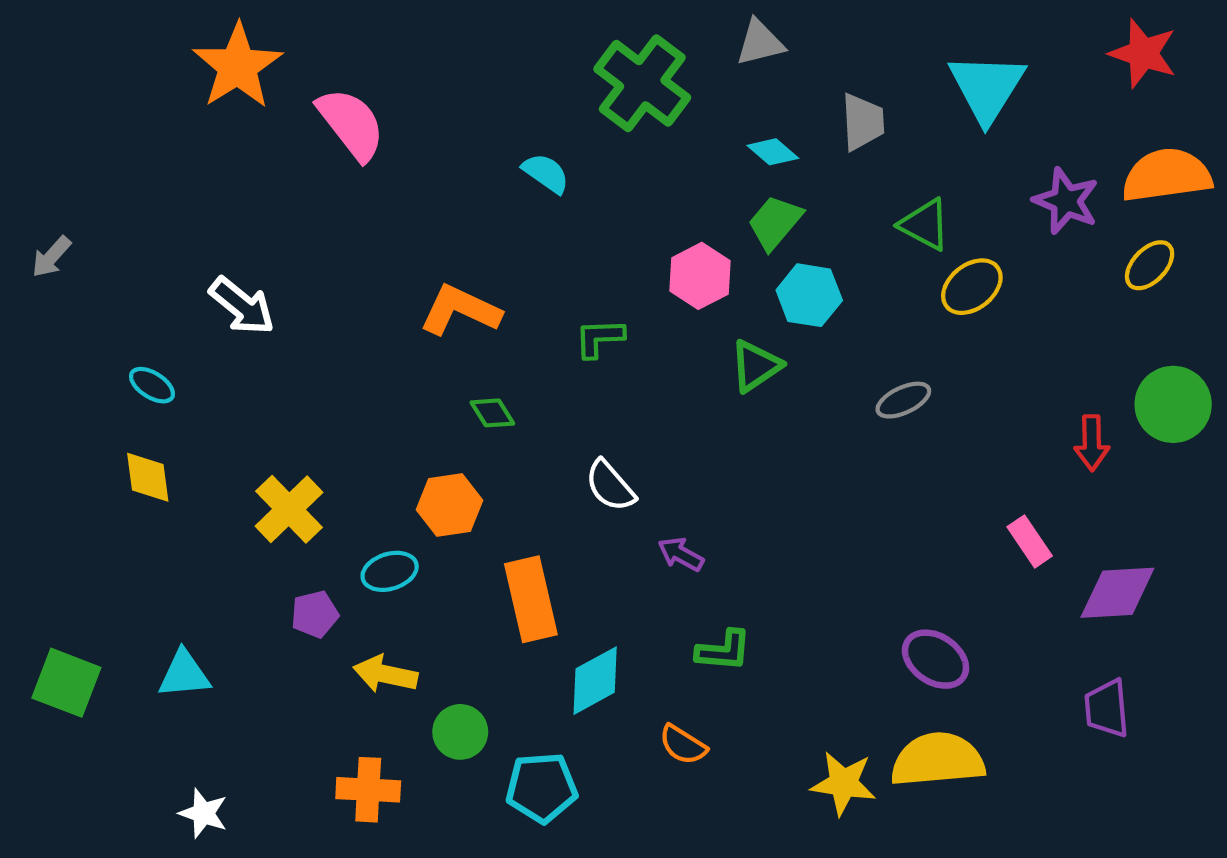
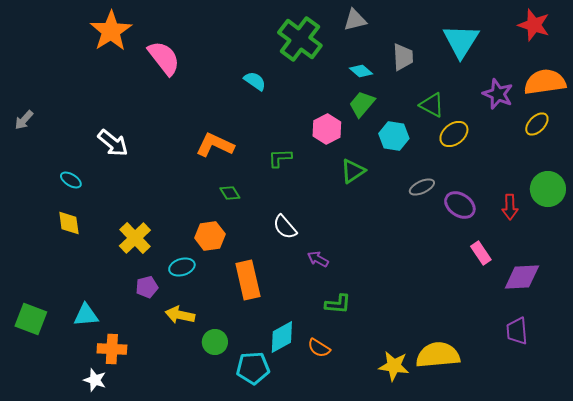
cyan hexagon: (809, 295) -> (394, 136), moved
purple ellipse: (935, 659) -> (460, 205), moved
cyan diamond: (595, 681) -> (282, 337), moved
orange cross: (368, 790) -> (112, 349), moved

